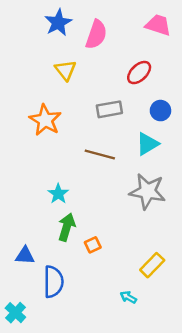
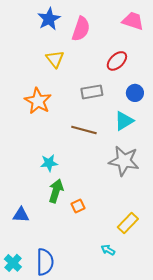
cyan star: (58, 194) -> (49, 163), turned 30
blue semicircle: (53, 282) -> (45, 262), moved

